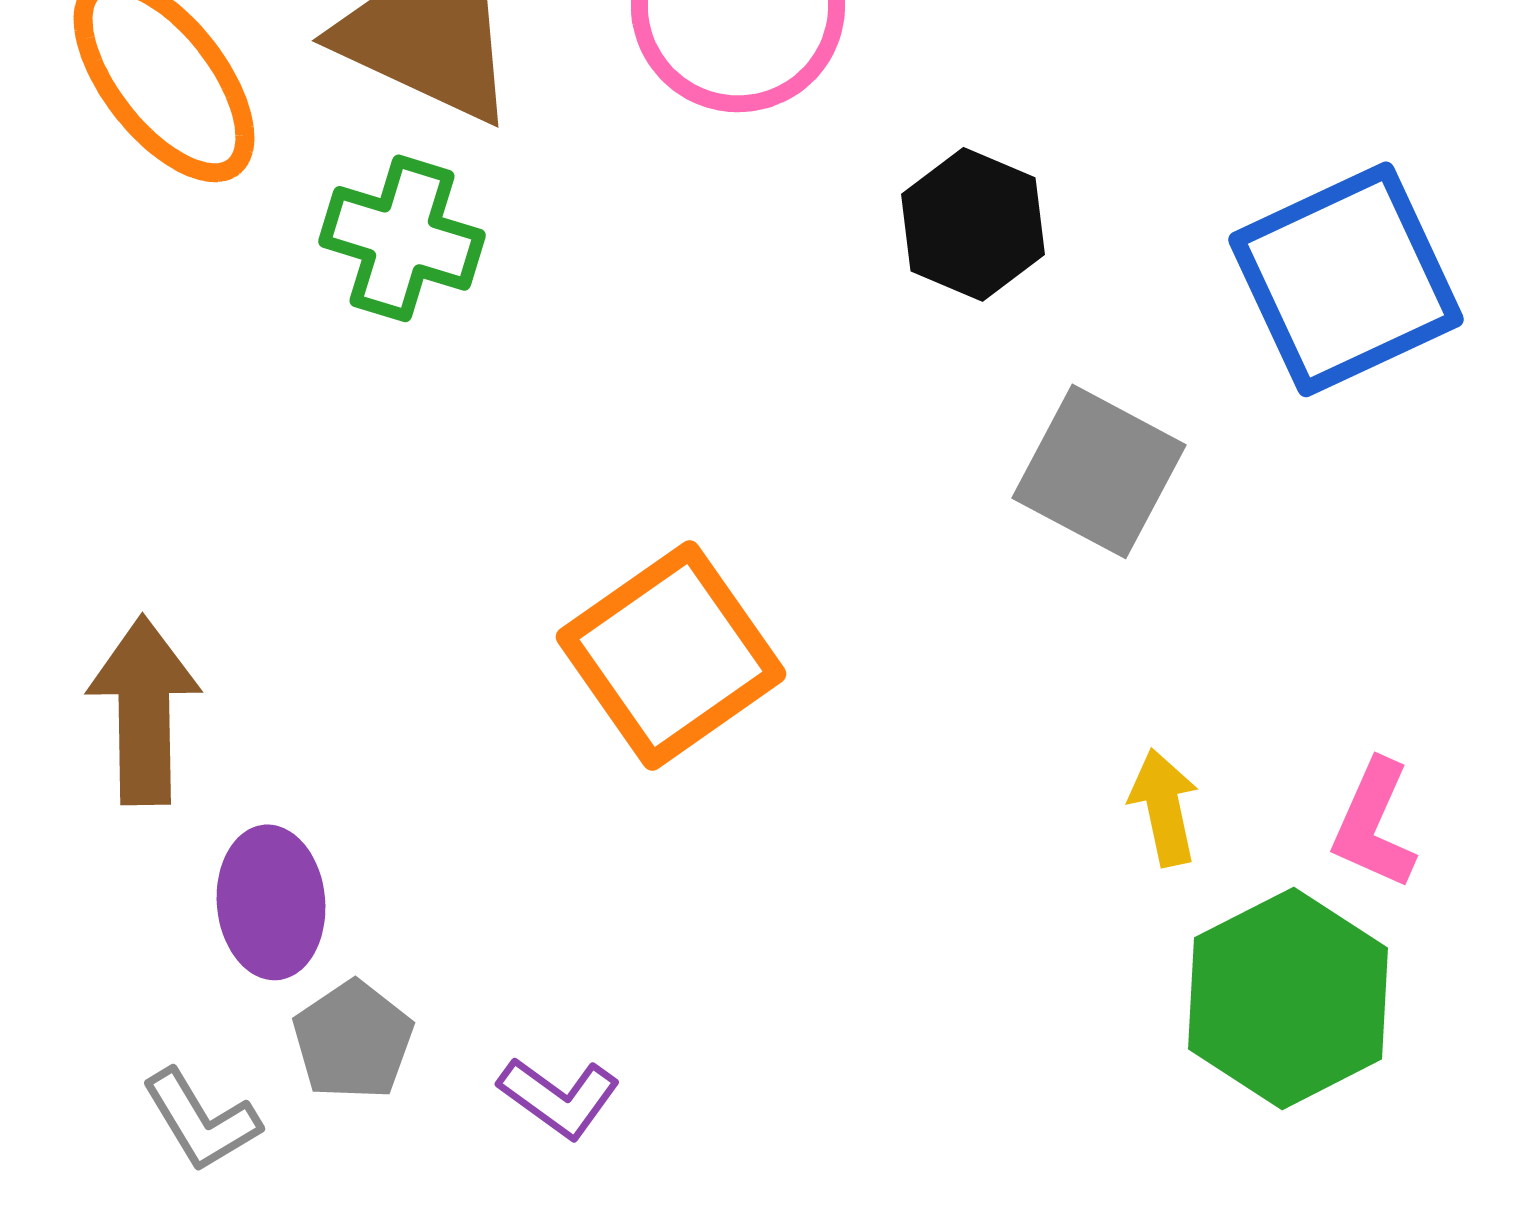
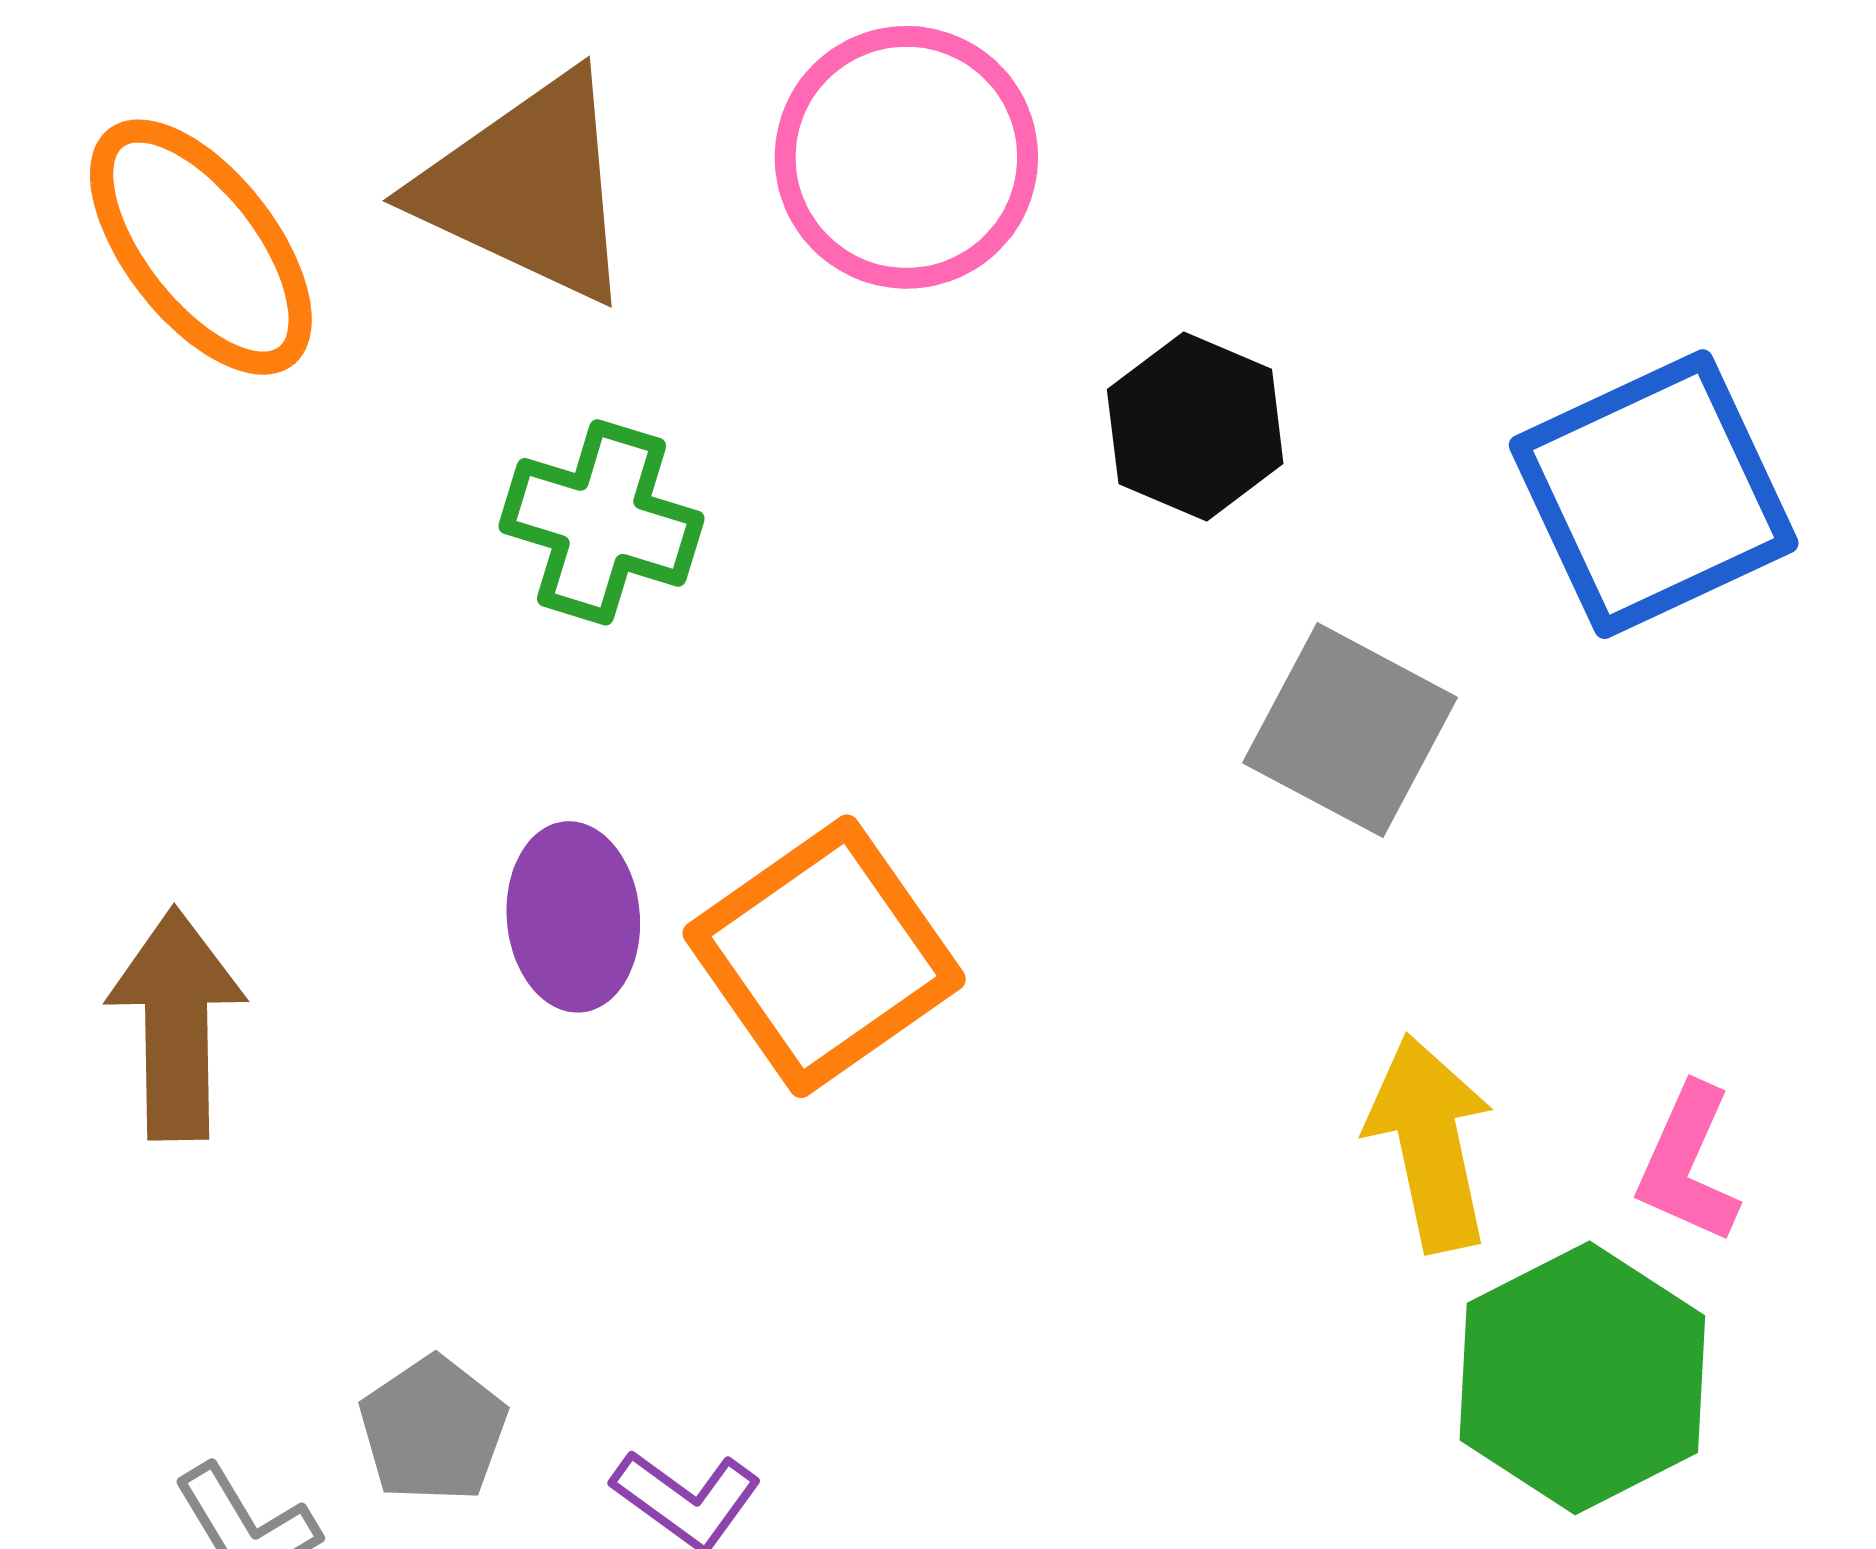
green cross: (402, 238) -> (602, 522), moved
yellow arrow: (1164, 807) -> (1430, 1143), size x1.5
purple ellipse: (271, 902) -> (573, 917), moved

